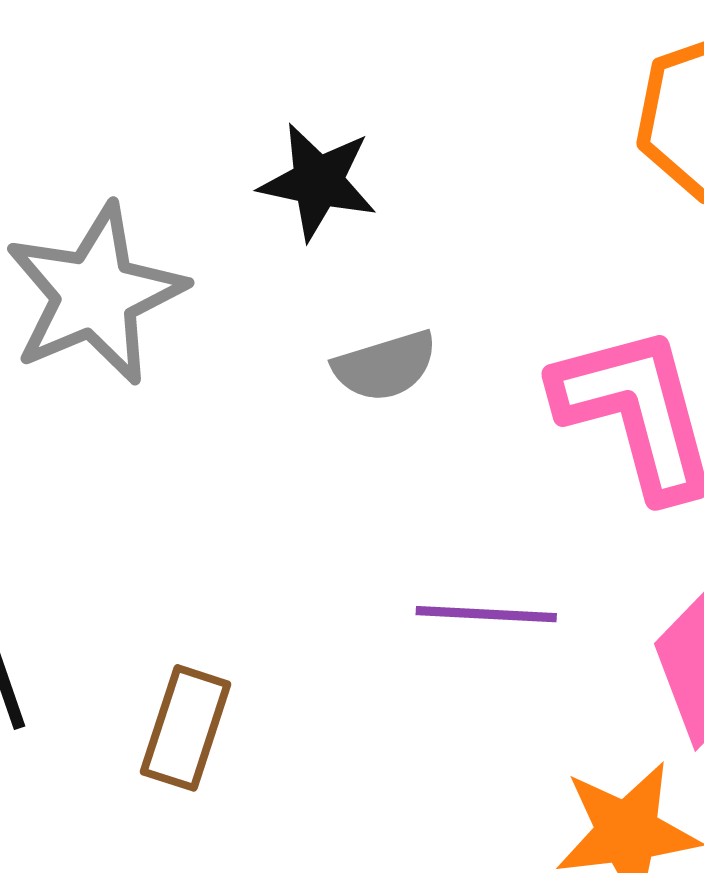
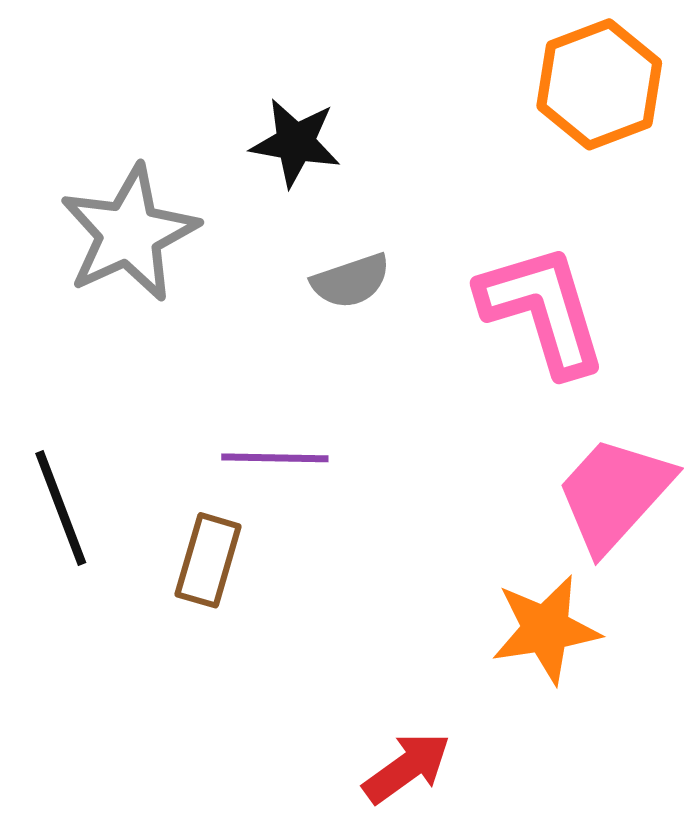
purple line: (486, 614) -> (275, 458), moved

